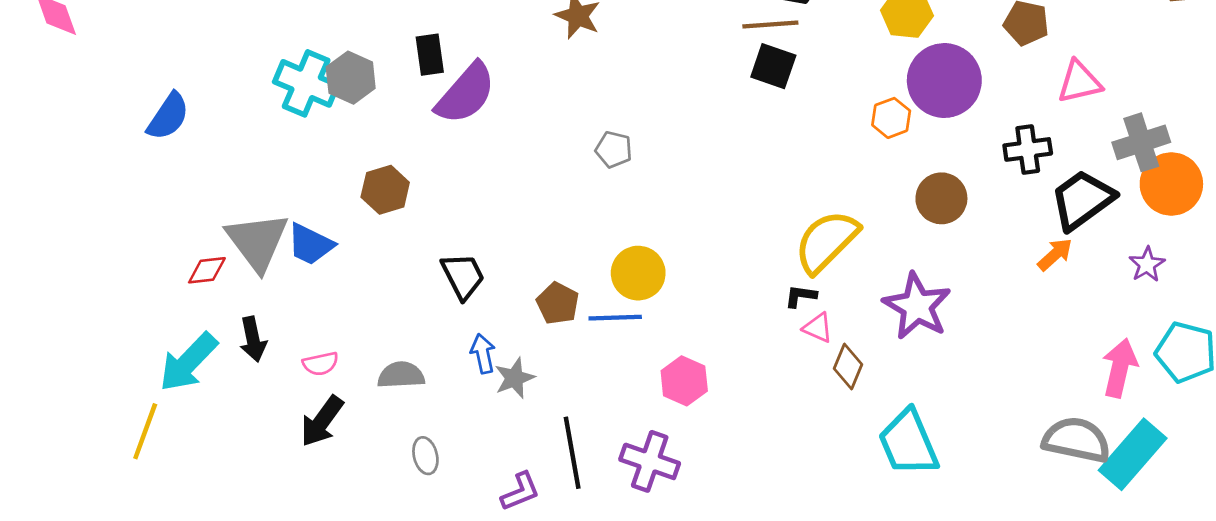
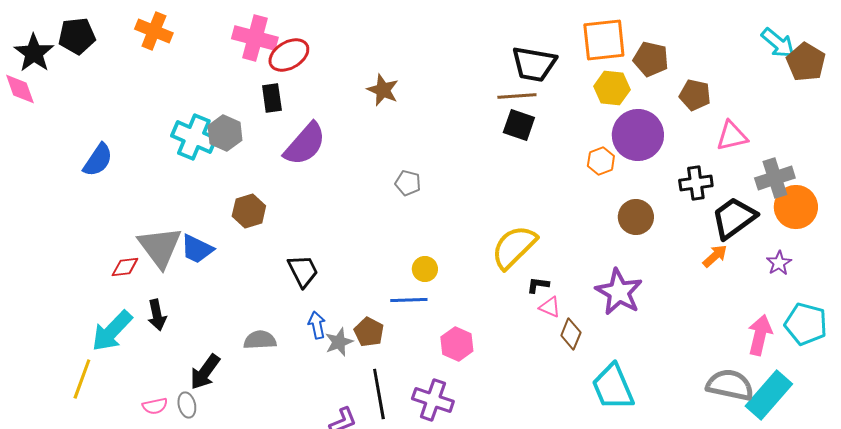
black rectangle: (430, 55) -> (272, 98), moved
yellow semicircle: (826, 241) -> (514, 247), moved
yellow circle: (638, 273) -> (425, 269), size x0.7
brown pentagon: (558, 303) -> (369, 332), moved
pink semicircle: (321, 364) -> (155, 406), moved
gray ellipse: (425, 456) -> (187, 405), moved

